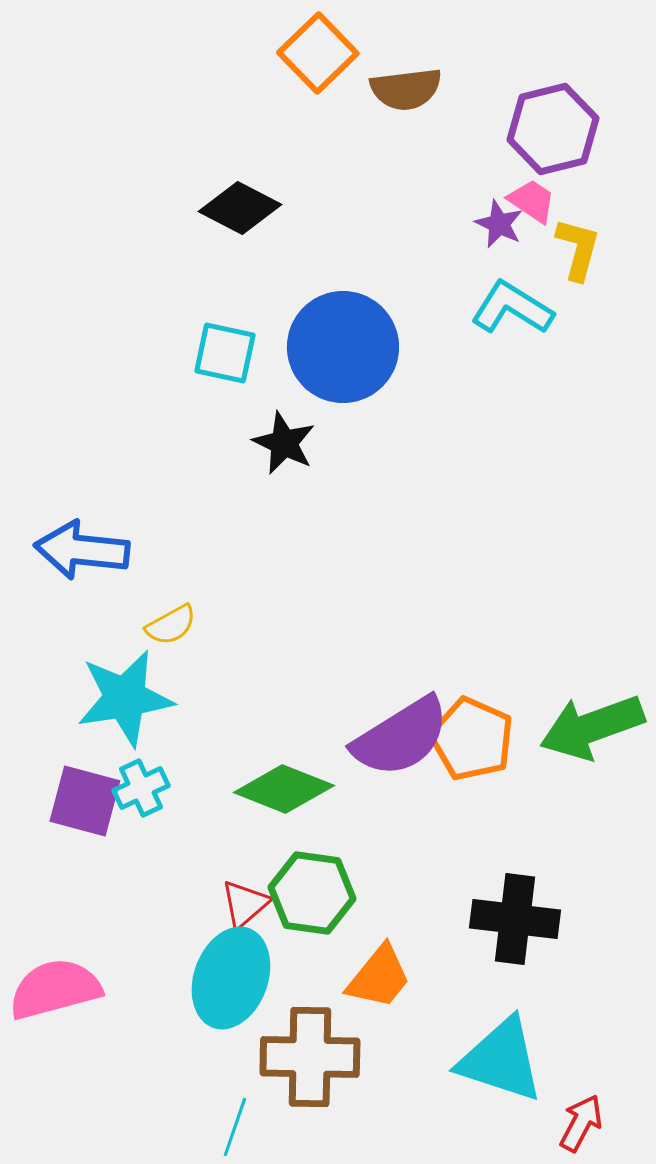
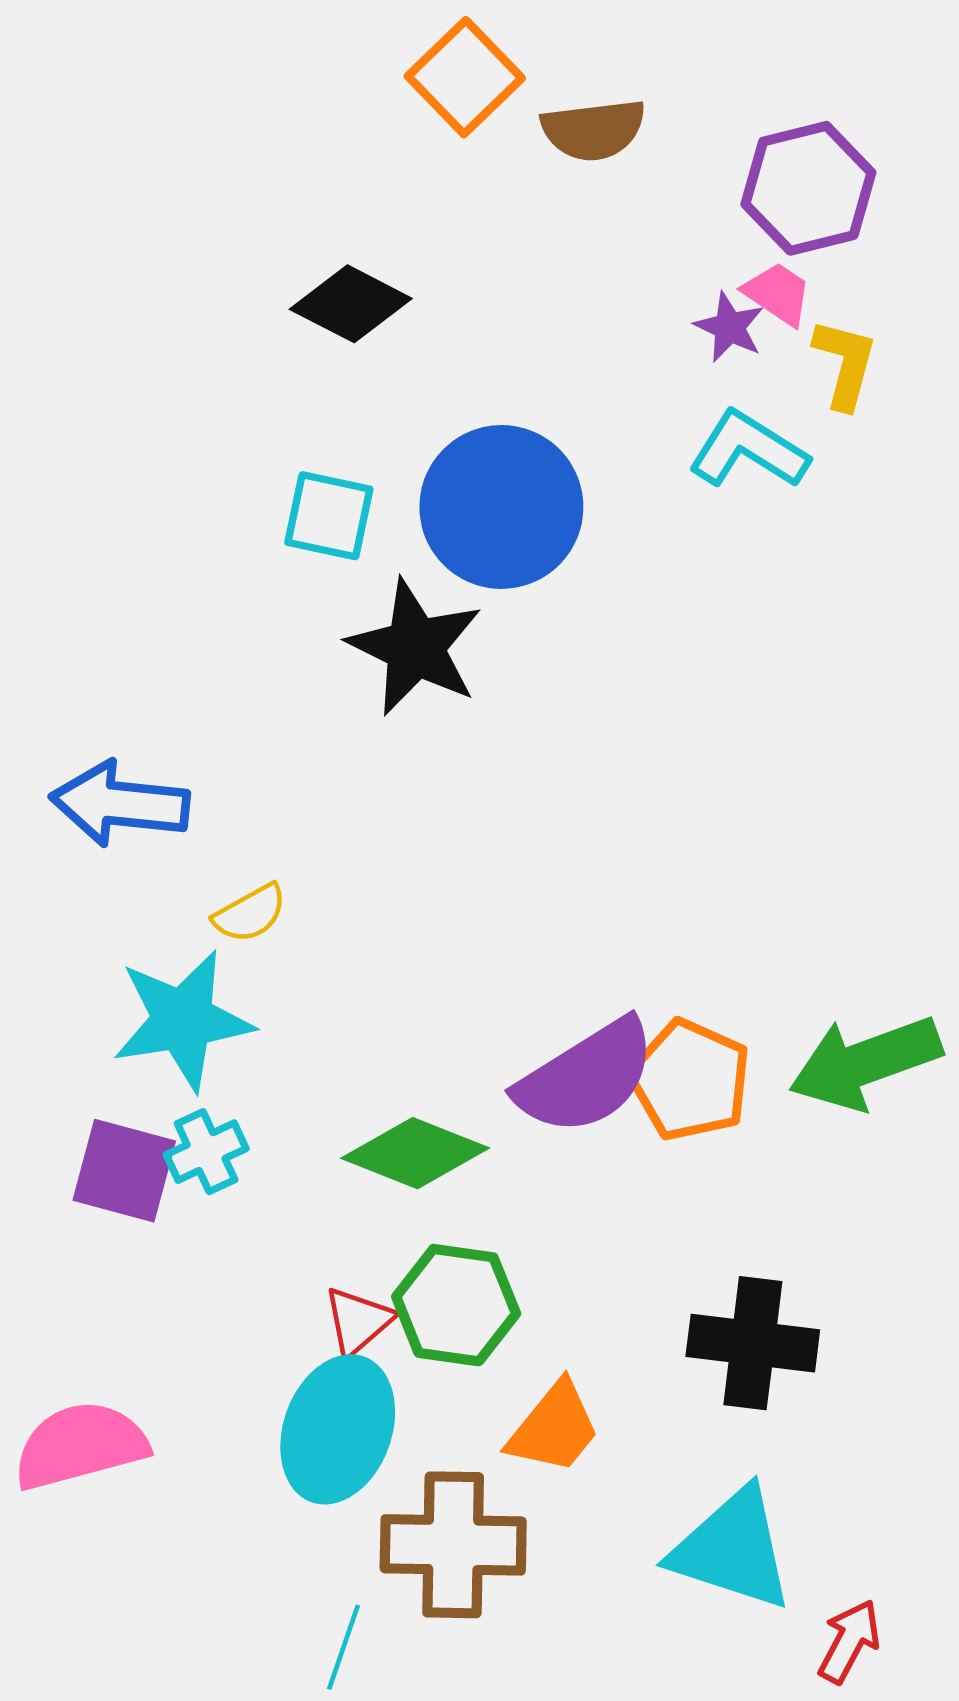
black star: (284, 443) -> (415, 647), size x1.5

